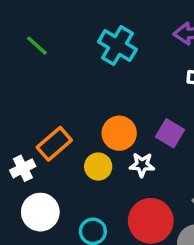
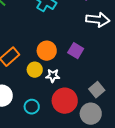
white star: (142, 165) -> (53, 76), moved

